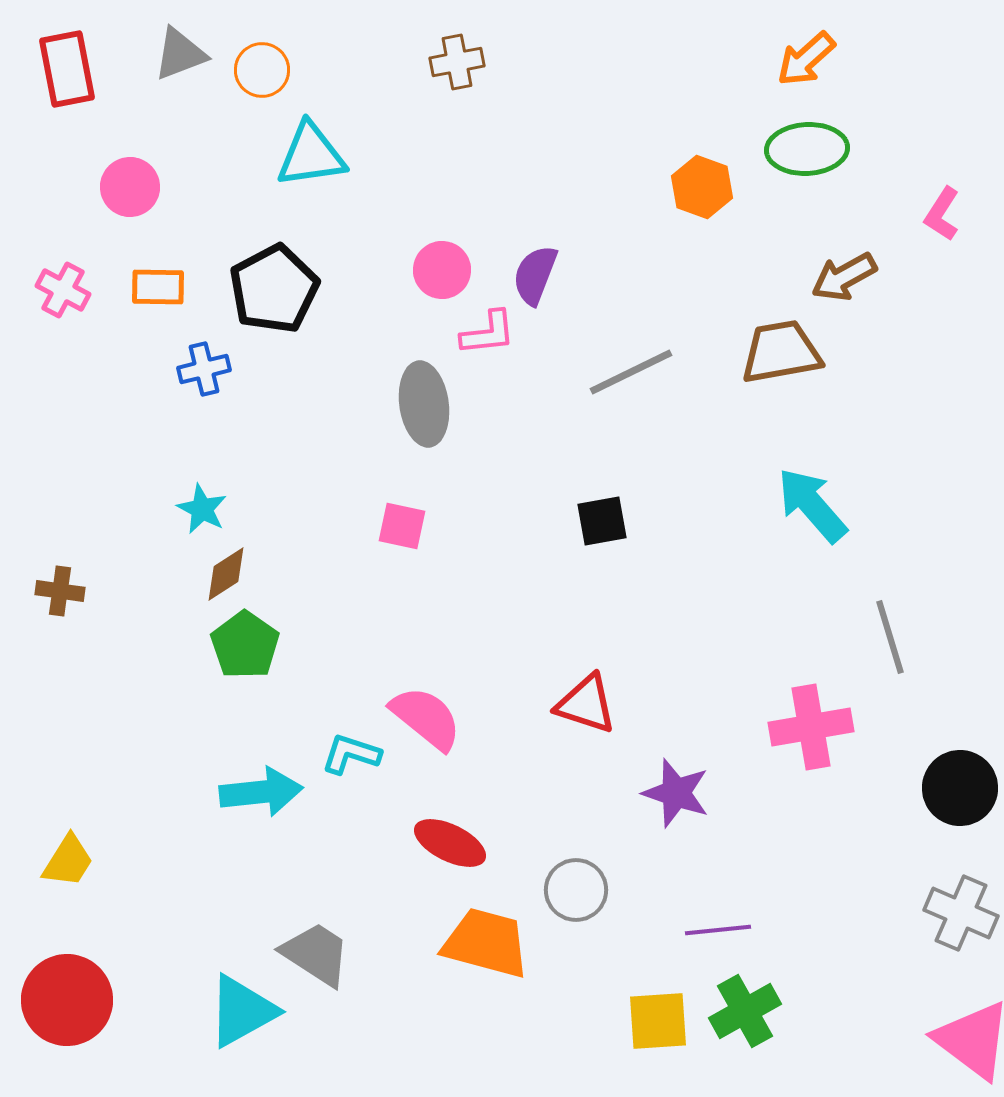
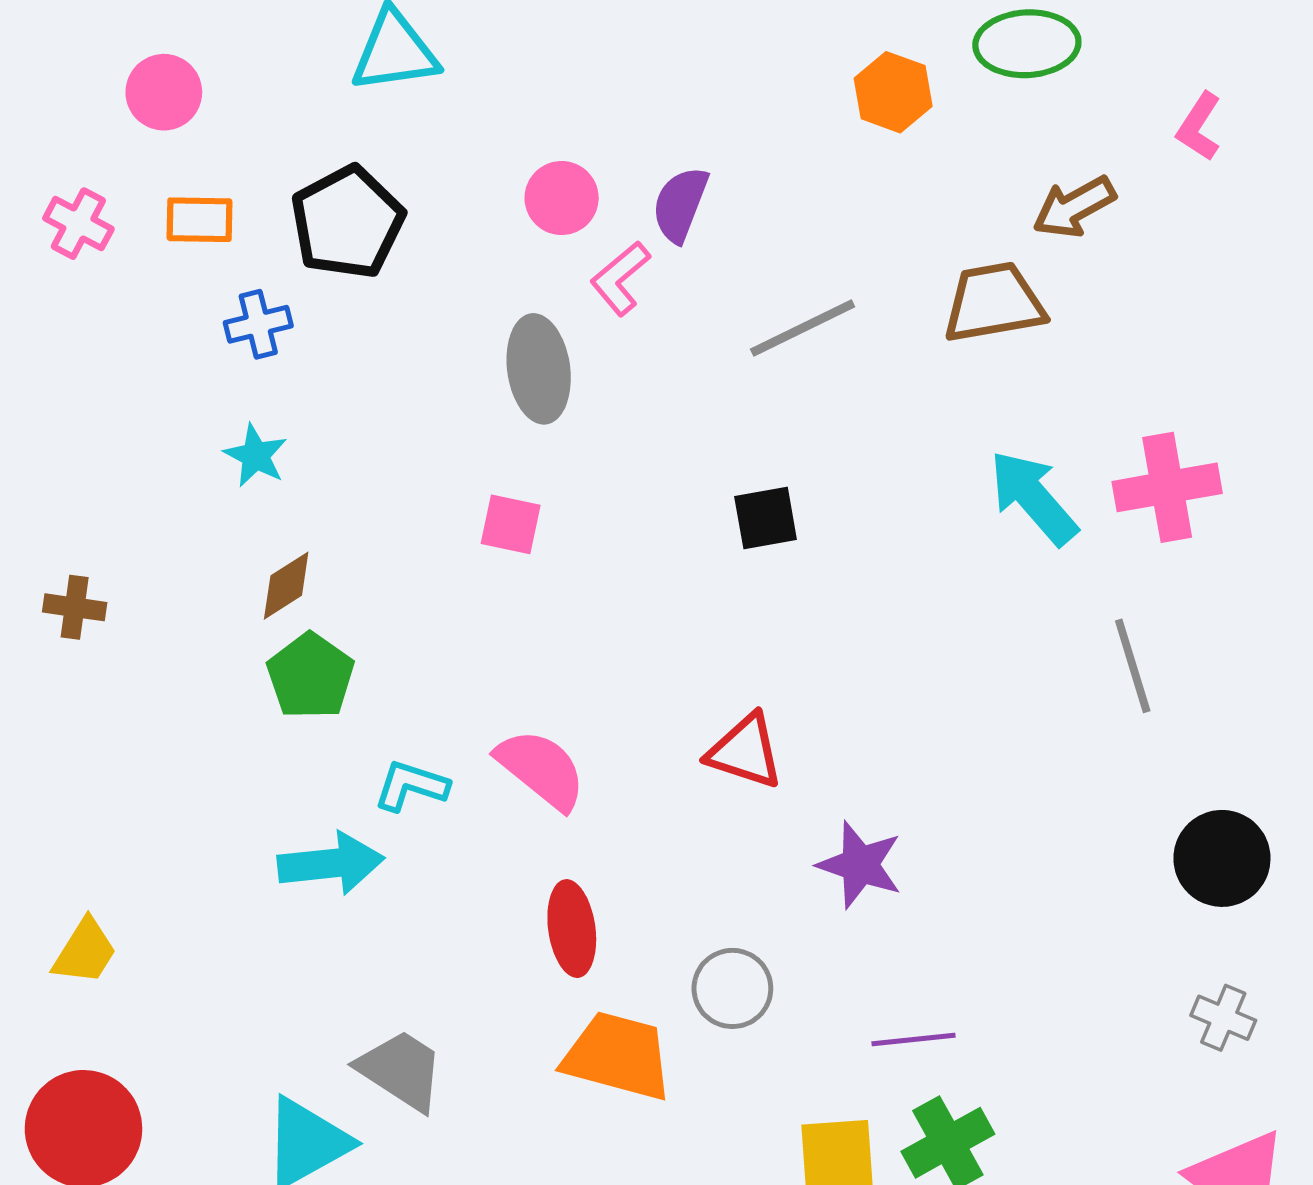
pink L-shape: (488, 333) -> (620, 278), turned 146
cyan star: (202, 509) -> (256, 456), moved
pink cross: (811, 727) -> (1167, 487), moved
cyan L-shape: (351, 754) -> (411, 786), moved
red ellipse: (450, 843) -> (572, 929), turned 56
gray cross: (961, 913) -> (1223, 1018), size x0.7

